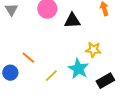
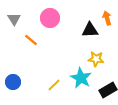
black triangle: (72, 21) -> (90, 30), moved
orange line: (28, 58) -> (31, 40), moved

